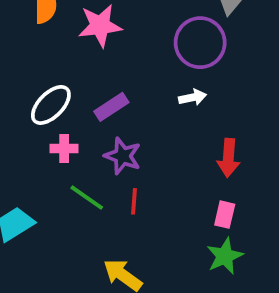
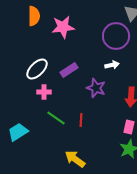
purple star: (123, 156) -> (96, 88), moved

